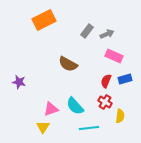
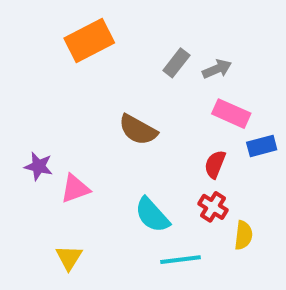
blue rectangle: (125, 79) -> (262, 146), moved
pink triangle: (51, 109) -> (75, 189), moved
yellow triangle: (43, 127) -> (69, 258), moved

